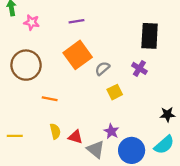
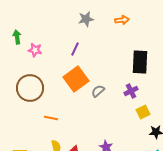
purple line: (77, 21) -> (75, 49), turned -56
purple cross: (139, 68) -> (131, 91), turned 32
yellow square: (115, 92) -> (143, 112), moved

